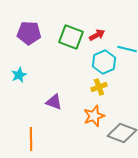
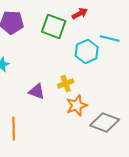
red arrow: (97, 35) -> (80, 13), moved
yellow cross: (99, 87) -> (66, 83), moved

